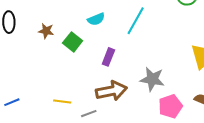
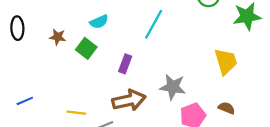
cyan semicircle: (96, 19) -> (99, 22), moved
blue line: (12, 102) -> (25, 101), moved

